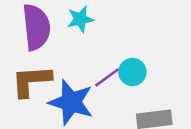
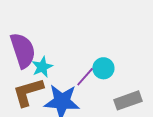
cyan star: (80, 19) -> (42, 67), moved

